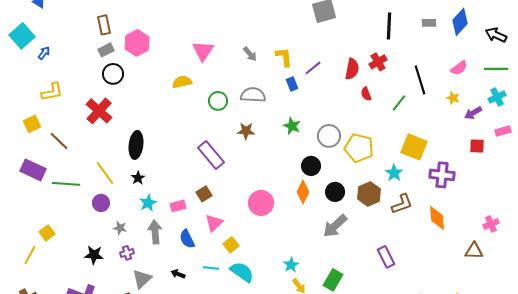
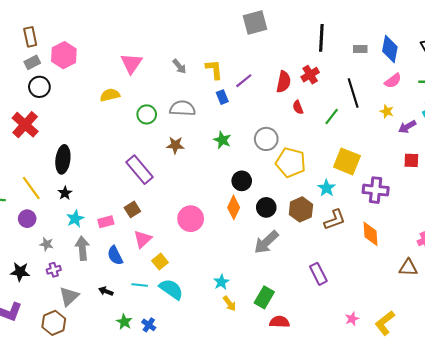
blue diamond: (460, 22) -> (390, 49), moved, turned -32
gray rectangle: (429, 23) -> (360, 49), moved
gray circle: (329, 136) -> (266, 139), moved

